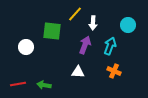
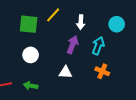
yellow line: (75, 14) -> (53, 15), moved
green square: (52, 31) -> (29, 24), moved
white circle: (26, 47) -> (31, 55), moved

